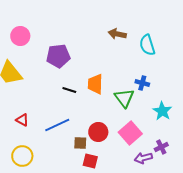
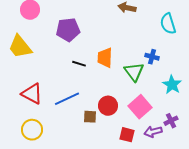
cyan semicircle: (147, 45) -> (168, 24), moved
red triangle: (22, 120) -> (32, 94), size x1.6
red square: (90, 161) -> (127, 135), moved

